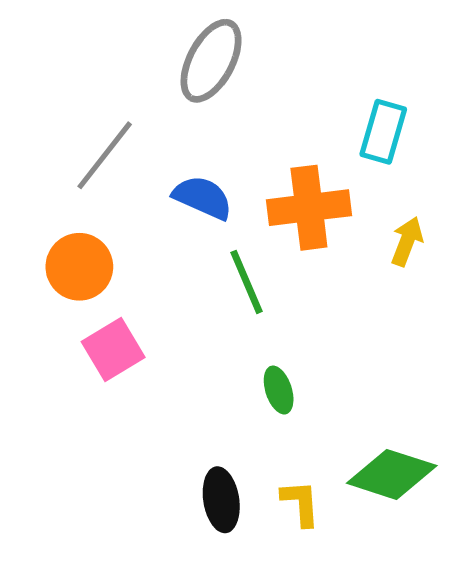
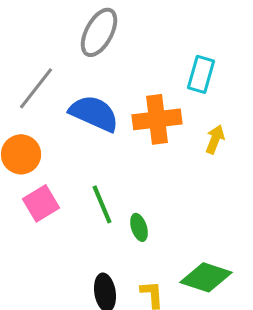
blue semicircle: (203, 198) -> (94, 113), size x1.4
green line: (247, 282) -> (102, 204), moved

